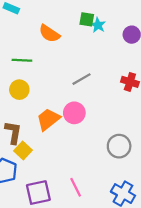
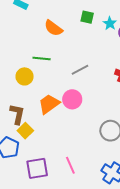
cyan star: (98, 25) -> (110, 23), moved
green line: (22, 60) -> (42, 58), moved

